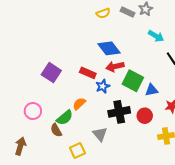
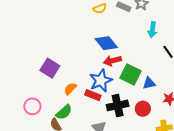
cyan arrow: (156, 36) -> (152, 30), turned 70
red rectangle: (88, 73) -> (93, 95), moved
blue star: (103, 86) -> (101, 81), size x1.6
orange semicircle: (79, 104) -> (70, 89), moved

